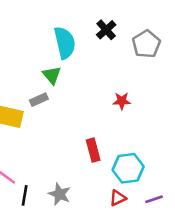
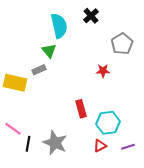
gray pentagon: (146, 44) -> (122, 44), moved
gray star: (60, 194) -> (55, 143), size x1.4

